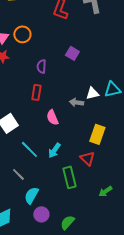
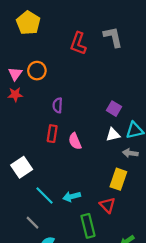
purple square: (72, 53) -> (114, 109), moved
gray arrow: (76, 102) -> (130, 153), moved
pink semicircle: (52, 117) -> (75, 141), moved
cyan arrow: (54, 150) -> (72, 197), turned 42

